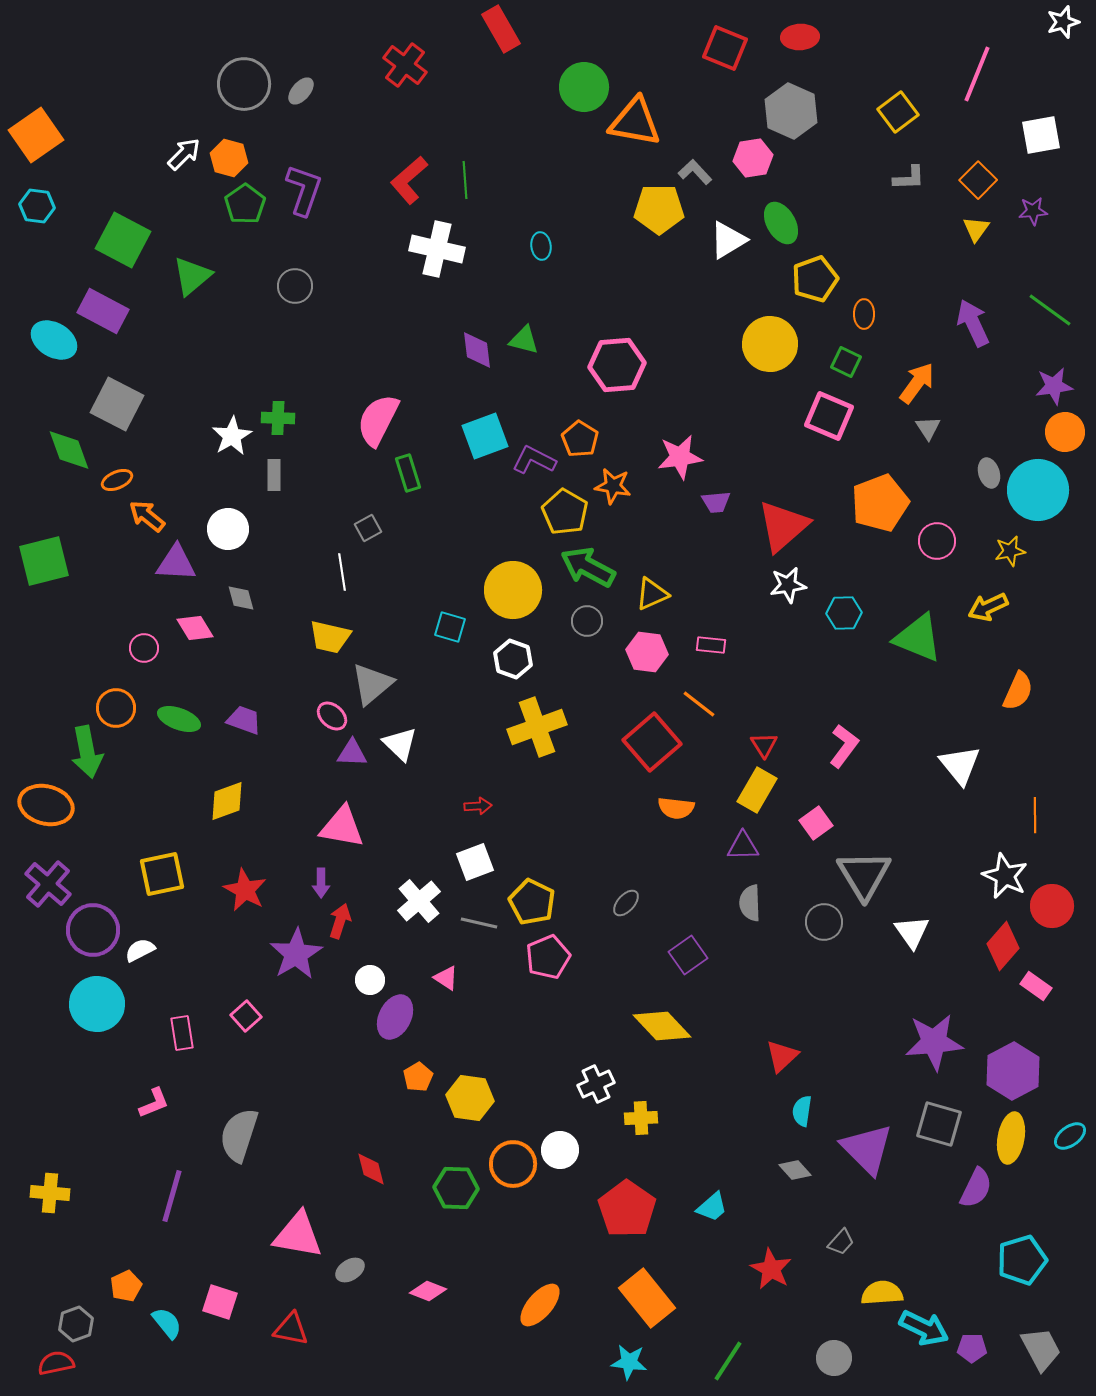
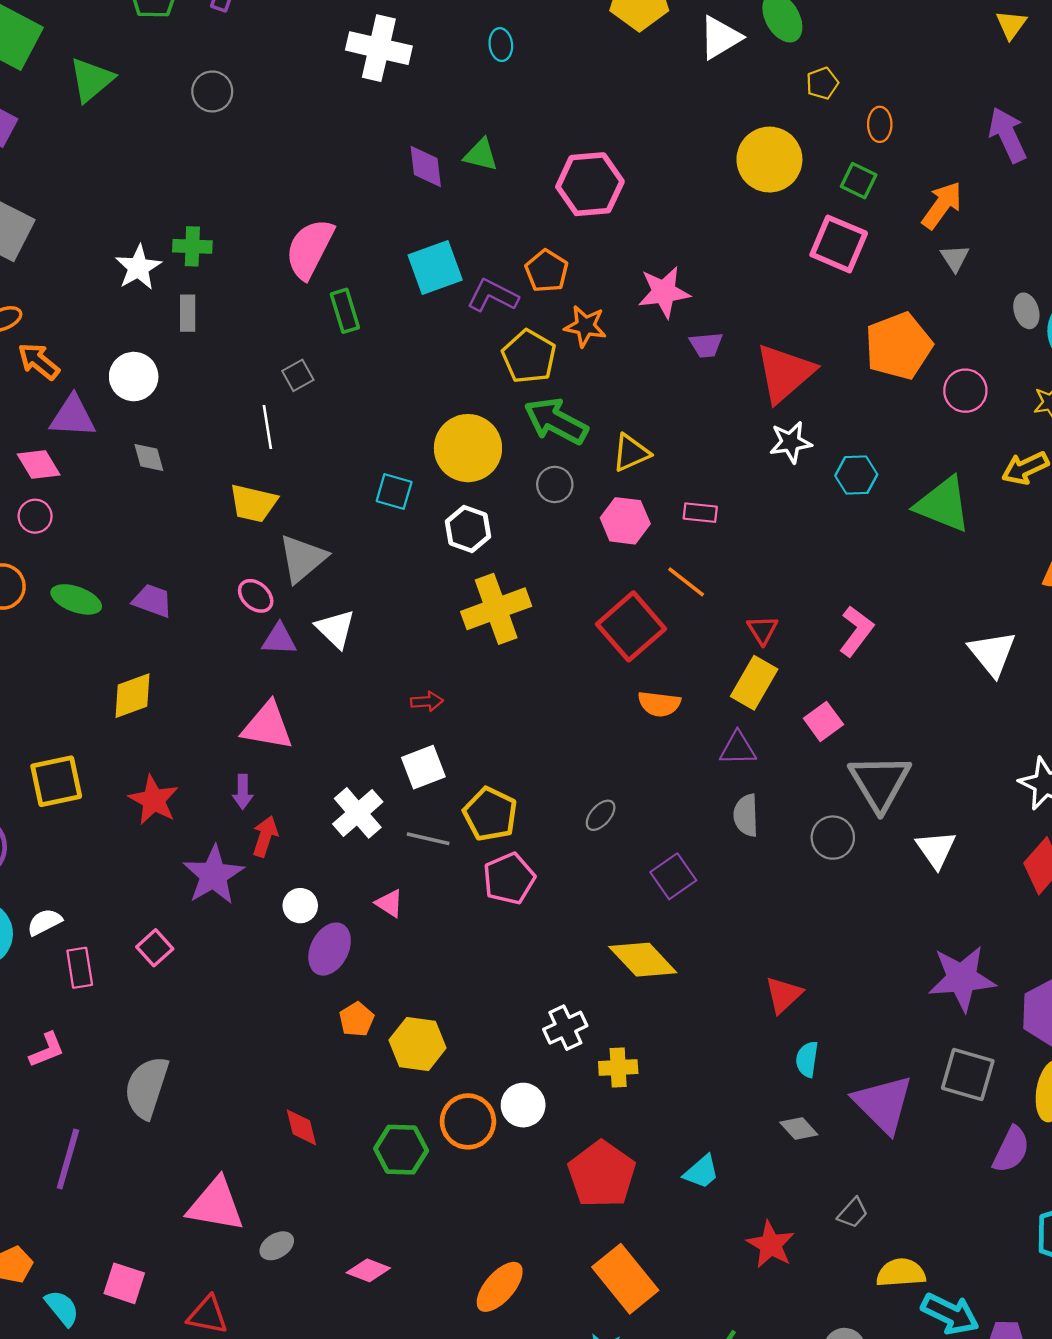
yellow pentagon: (815, 279) -> (822, 83), size x0.6
pink diamond: (195, 628) -> (39, 465), moved
white semicircle: (140, 950) -> (44, 922), moved

